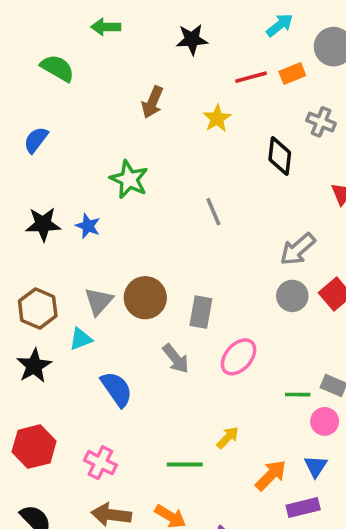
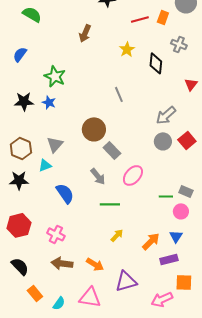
orange rectangle: (292, 74) -> (163, 17), turned -48
yellow star: (217, 118) -> (127, 49), moved
green star: (129, 179) -> (55, 76), moved
brown circle: (145, 298) -> (94, 129), moved
gray rectangle: (201, 312) -> (112, 150), turned -54
black star: (34, 366) -> (19, 180), turned 30
yellow arrow: (228, 438) -> (117, 235), moved
green line: (185, 464) -> (110, 204), moved

